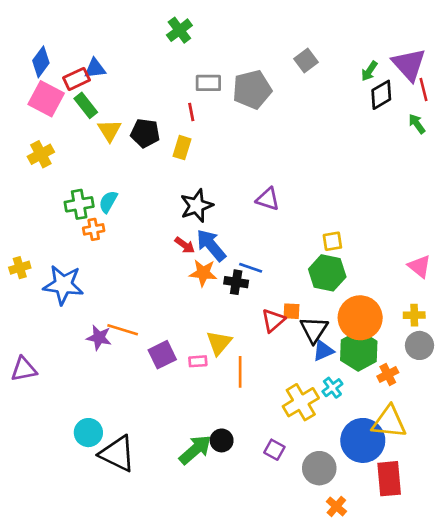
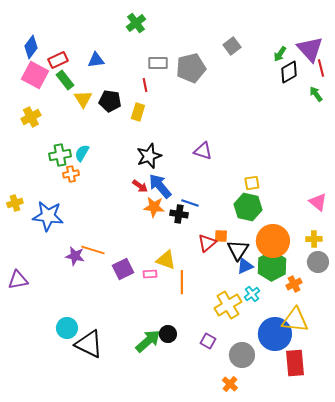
blue triangle: (95, 68) -> (96, 60), moved
yellow triangle: (219, 343) -> (166, 260), turned -50
orange cross: (336, 506) -> (230, 384), moved

